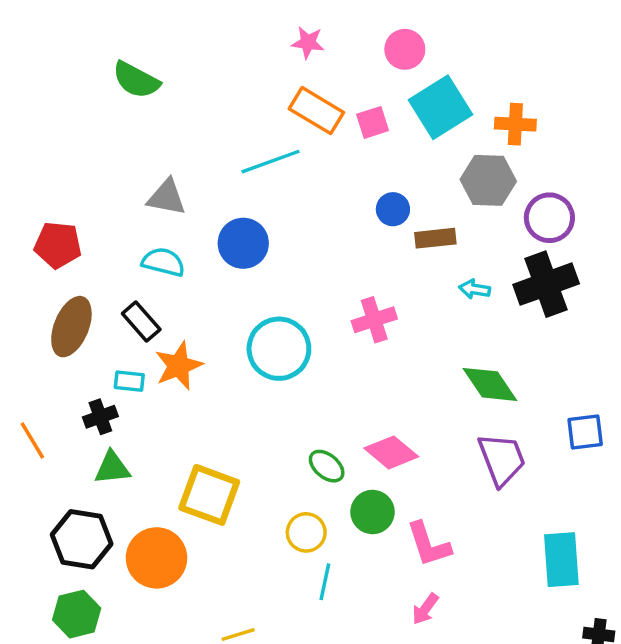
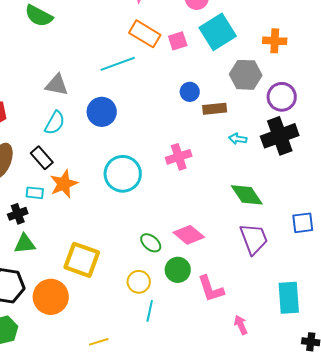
orange cross: (515, 124) -> (275, 41), moved
cyan semicircle: (163, 262) -> (55, 123), turned 105
pink arrow: (425, 609) -> (241, 325), moved, turned 120

